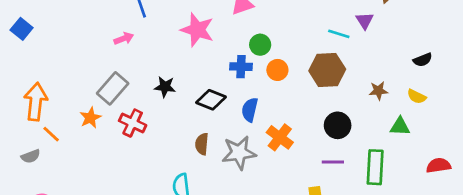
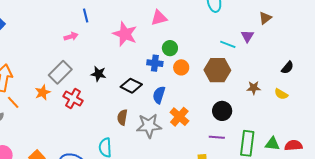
black semicircle: (423, 60) -> (287, 68), turned -32
green triangle: (400, 126) -> (272, 144), moved

